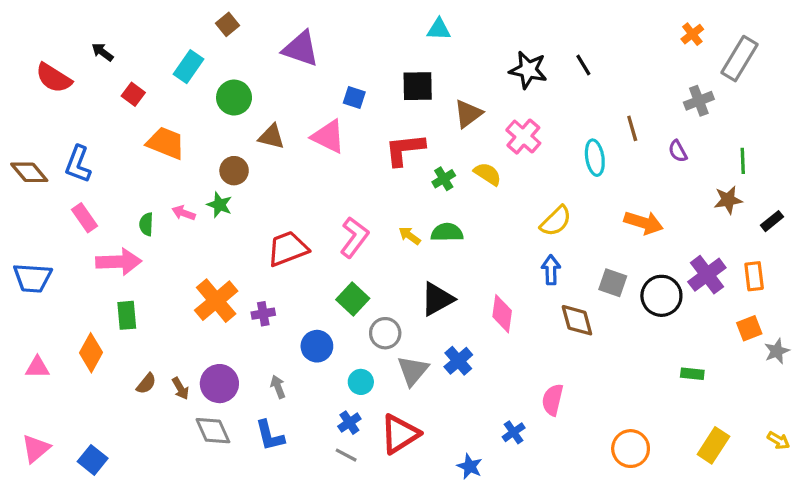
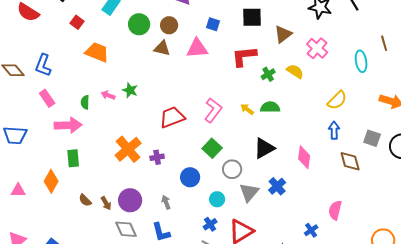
pink triangle: (328, 137) -> (197, 48), turned -30
brown circle: (234, 171) -> (169, 25), moved
brown semicircle: (146, 384) -> (85, 200), turned 96

